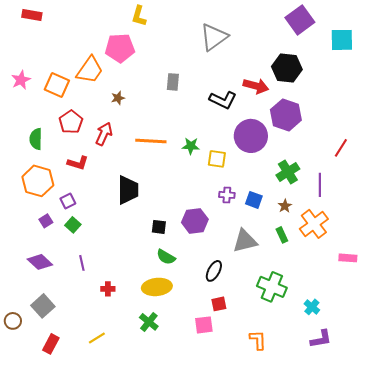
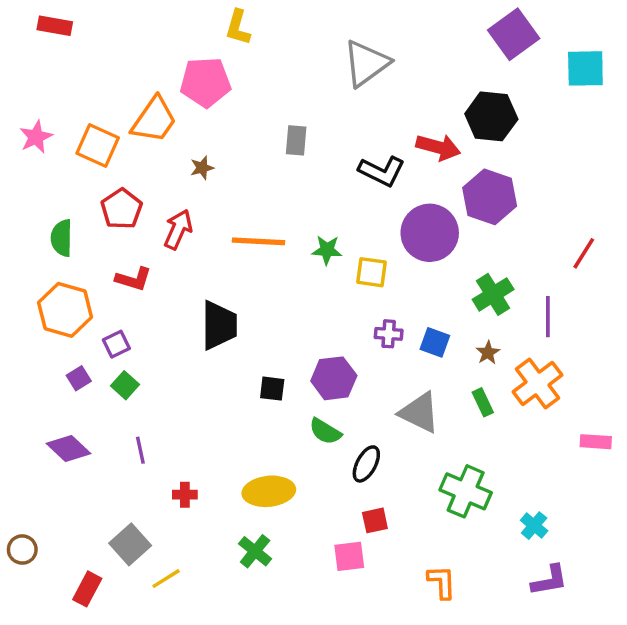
gray triangle: (245, 241) -> (419, 413), turned 40
green semicircle: (166, 257) -> (325, 431), moved
gray square: (43, 306) -> (130, 544), moved

